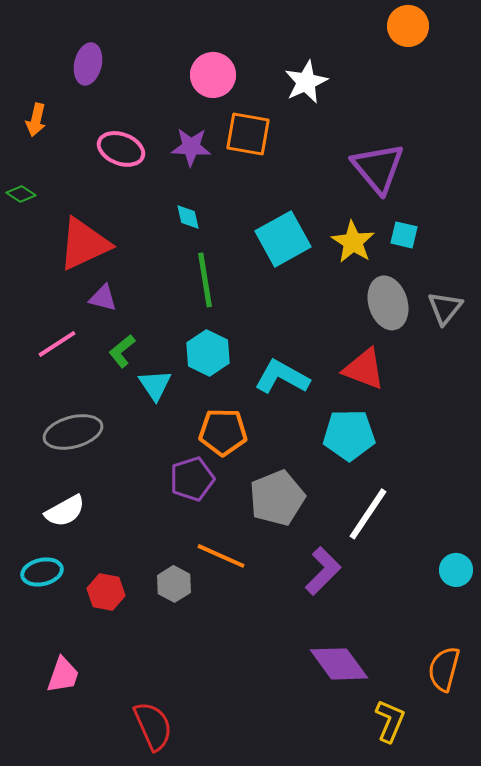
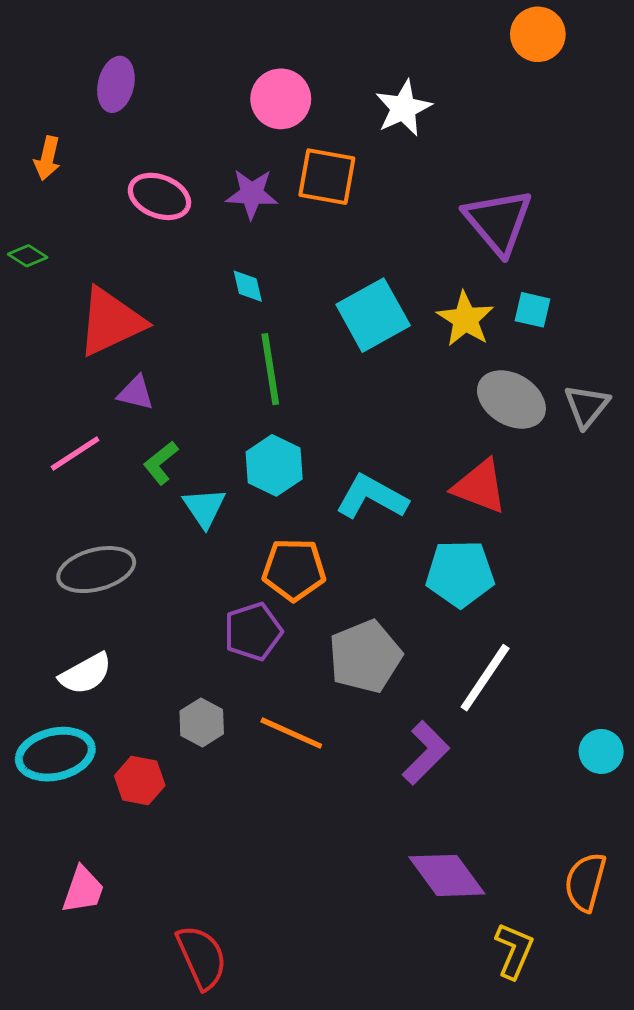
gray ellipse: (388, 303) -> (511, 399), turned -42
cyan ellipse: (42, 572) -> (55, 754), size x1.4
gray hexagon: (174, 584) -> (202, 722), moved

